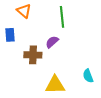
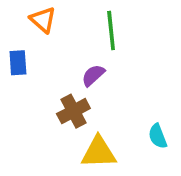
brown cross: (33, 55) -> (73, 111), moved, turned -30

